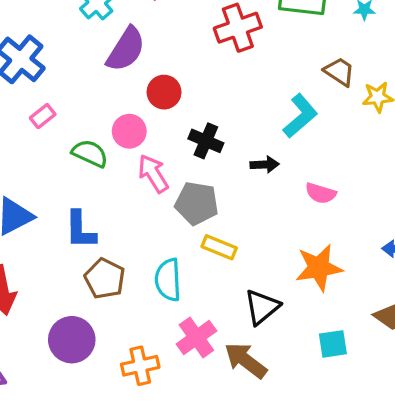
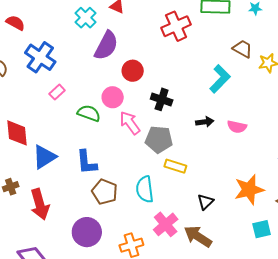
black arrow: (265, 165) -> (205, 122), moved
orange star: (319, 268) -> (249, 190), moved
black triangle: (262, 307) -> (205, 202), size x0.7
cyan square: (333, 344) -> (262, 229), moved

